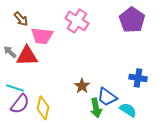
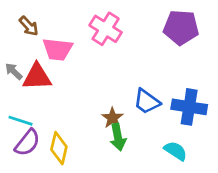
purple pentagon: (132, 20) -> (181, 27), turned -30
blue cross: (138, 78) -> (189, 107), size x1.4
blue trapezoid: (107, 97) -> (147, 101), moved
green arrow: (96, 108) -> (118, 137), moved

